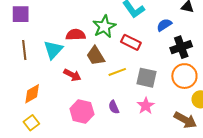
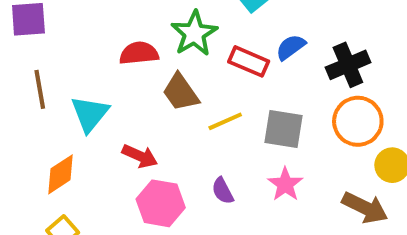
blue semicircle: (164, 25) -> (291, 47), moved
cyan triangle: (53, 50) -> (90, 114), moved
red arrow: (72, 75) -> (140, 156), moved

